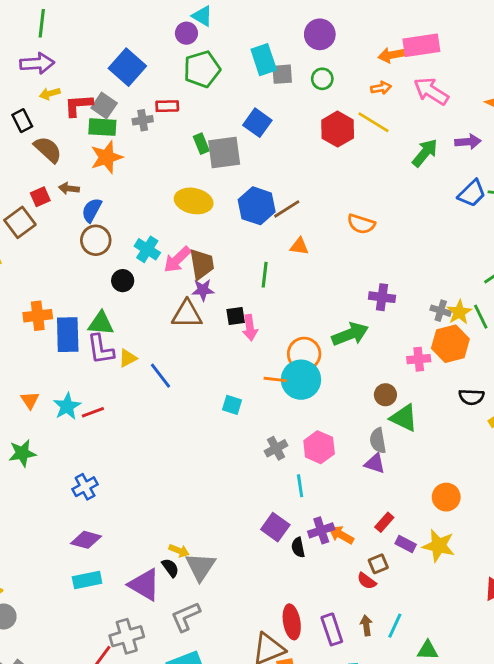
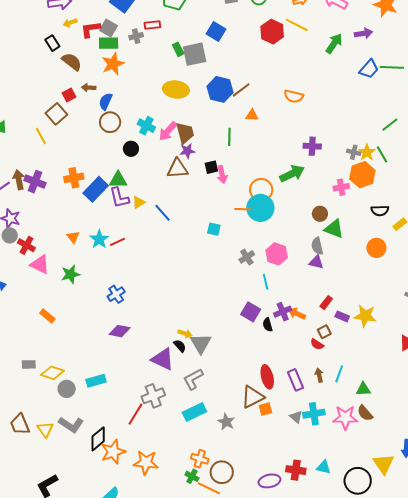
blue rectangle: (68, 335) -> (96, 189), turned 50
orange circle: (446, 497) -> (376, 248), moved
cyan rectangle: (87, 580) -> (96, 381), moved

